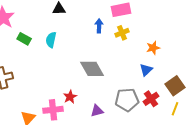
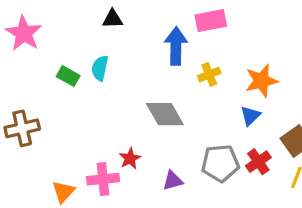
blue arrow: (99, 26) -> (176, 46), size x1.6
yellow cross: (122, 33) -> (209, 74), moved
green rectangle: (24, 39) -> (68, 76), moved
orange star: (153, 48) -> (261, 81), size x1.5

